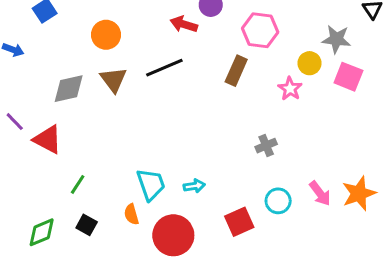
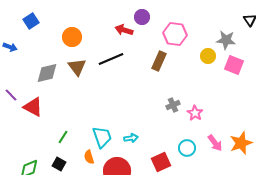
pink star: (290, 89) -> (195, 113), moved
gray cross: (266, 146) -> (173, 105), moved
green line: (78, 184) -> (63, 137), moved

